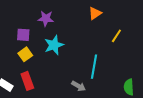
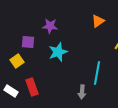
yellow square: (25, 54) -> (17, 61), moved
gray arrow: (79, 86) -> (82, 92), turned 64

